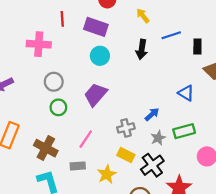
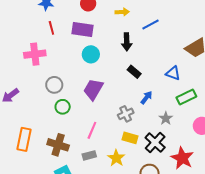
yellow arrow: (143, 16) -> (122, 12), turned 136
black rectangle: (197, 46) -> (134, 72), moved, turned -40
green rectangle: (184, 131) -> (186, 97), moved
gray star: (158, 138) -> (166, 118), moved

